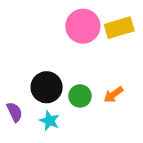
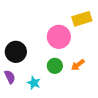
pink circle: (83, 26) -> (59, 37), moved
black circle: (47, 87) -> (16, 52), moved

